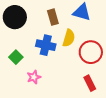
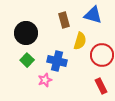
black circle: (15, 17) -> (26, 33), moved
blue cross: (46, 45) -> (57, 61), moved

